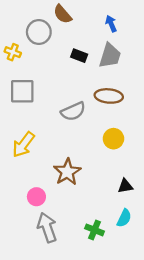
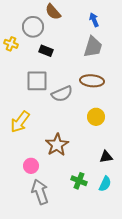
black rectangle: (79, 56) -> (46, 51), moved
gray square: (22, 91) -> (37, 81), moved
green cross: (95, 230) -> (79, 181), moved

